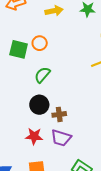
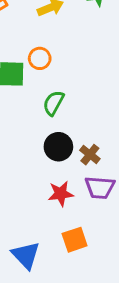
brown cross: (59, 114) -> (90, 155), turned -32

